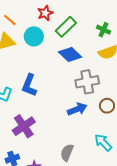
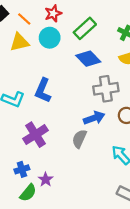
red star: (45, 13) -> (53, 13), moved
gray semicircle: (67, 152) -> (79, 139), moved

